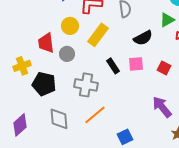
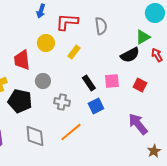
yellow rectangle: (98, 35) -> (74, 52), size x0.6
black semicircle: (143, 38) -> (130, 55), moved
gray circle: (67, 54) -> (43, 81), moved
gray cross: (86, 85) -> (62, 102), size x0.7
blue square: (125, 137) -> (96, 106), moved

